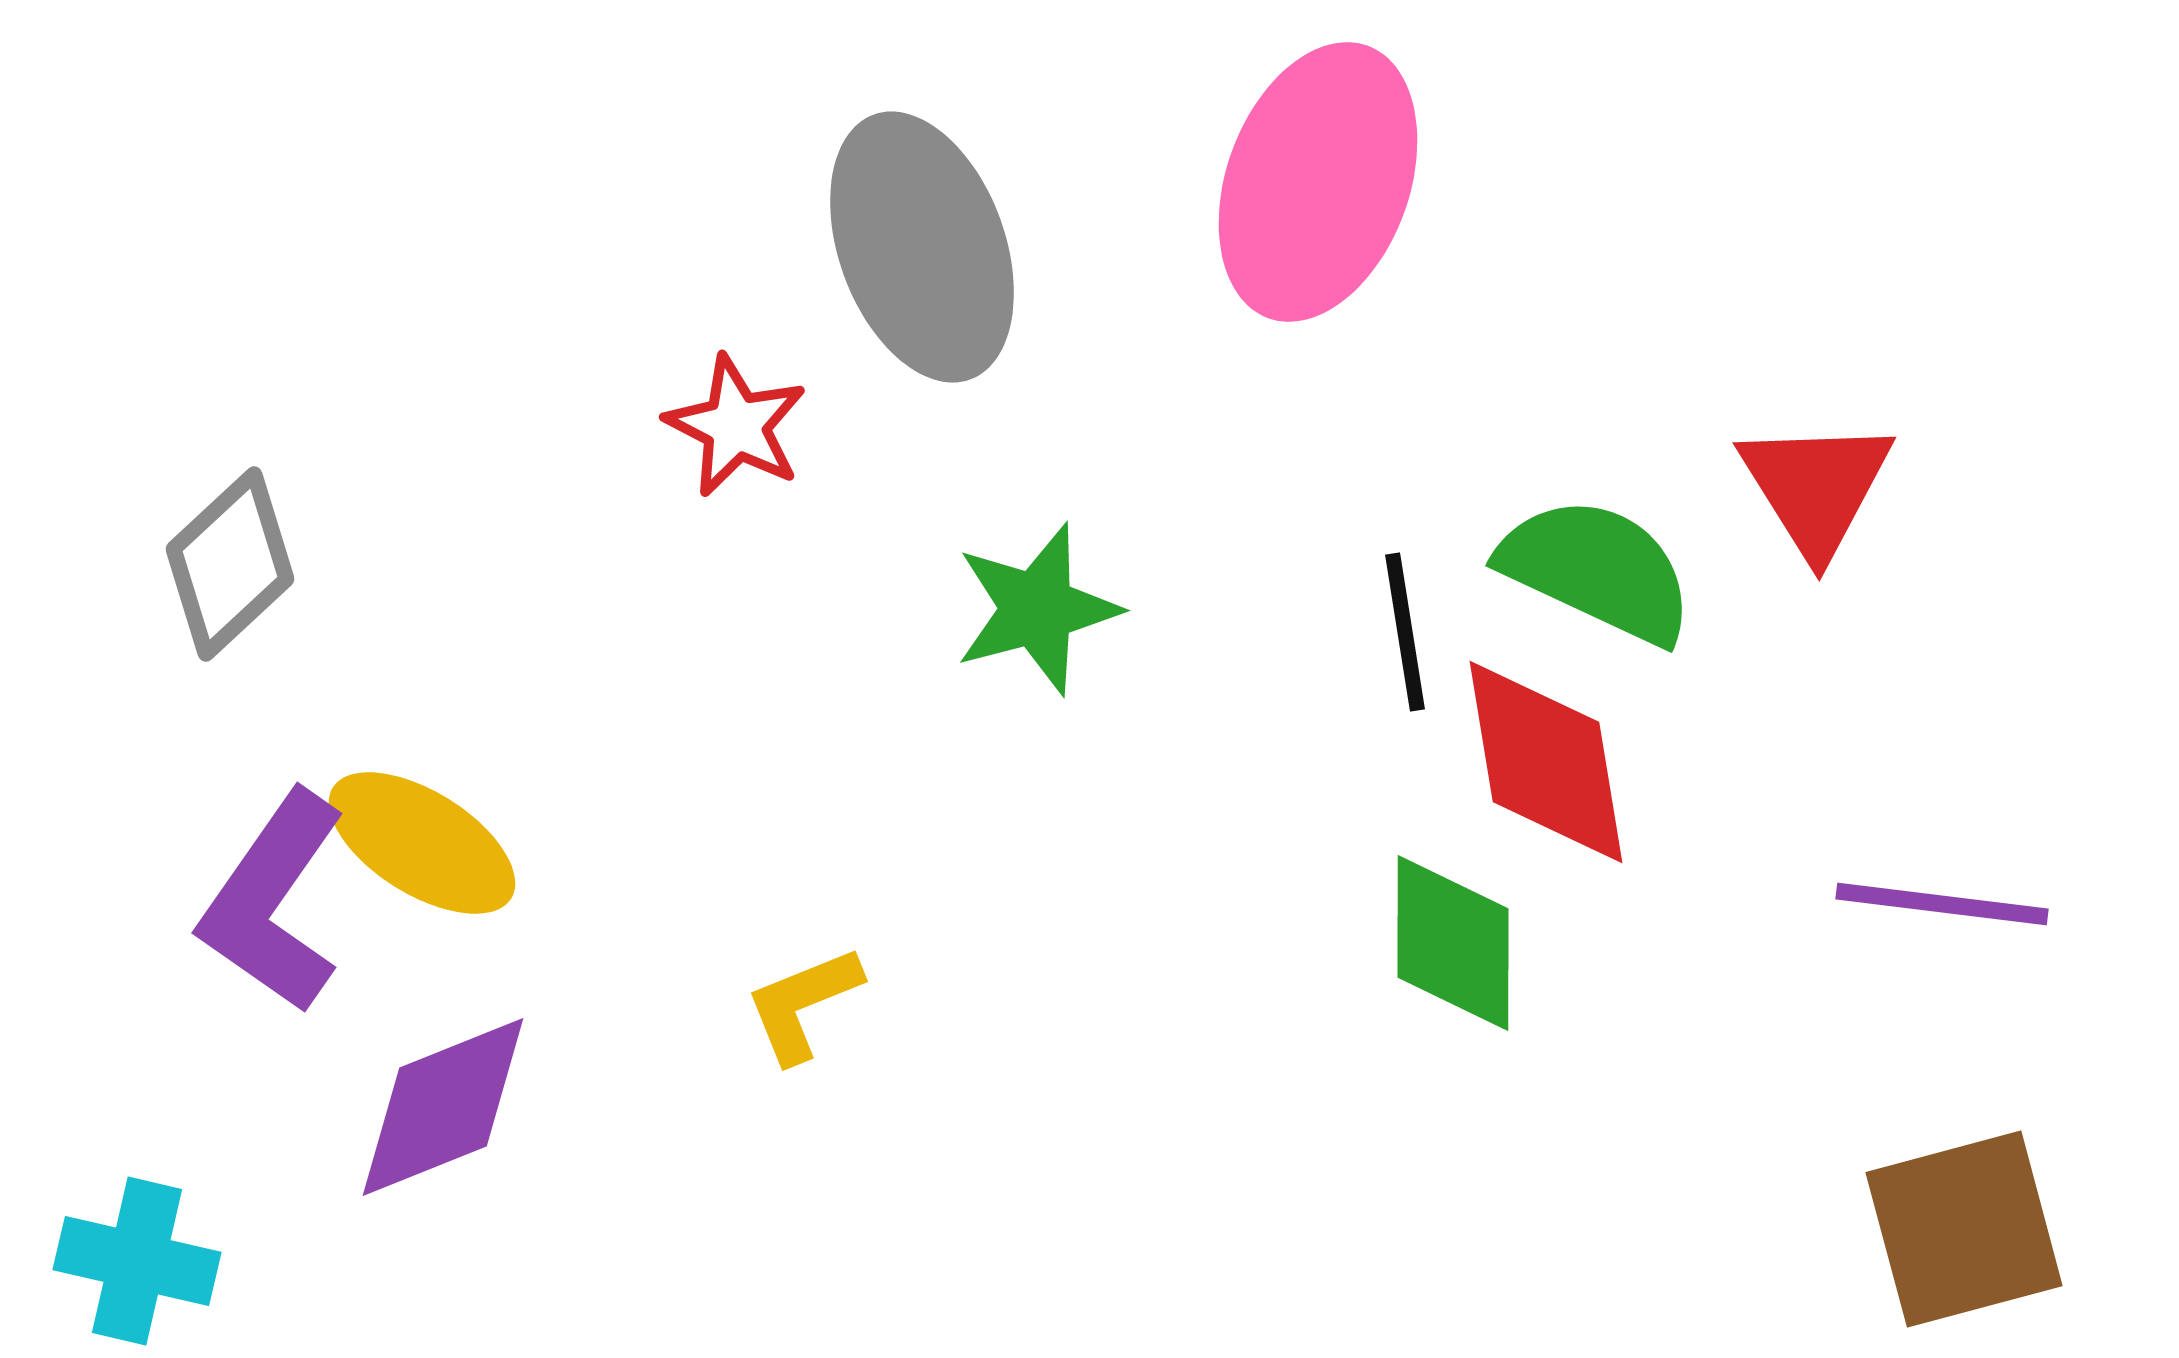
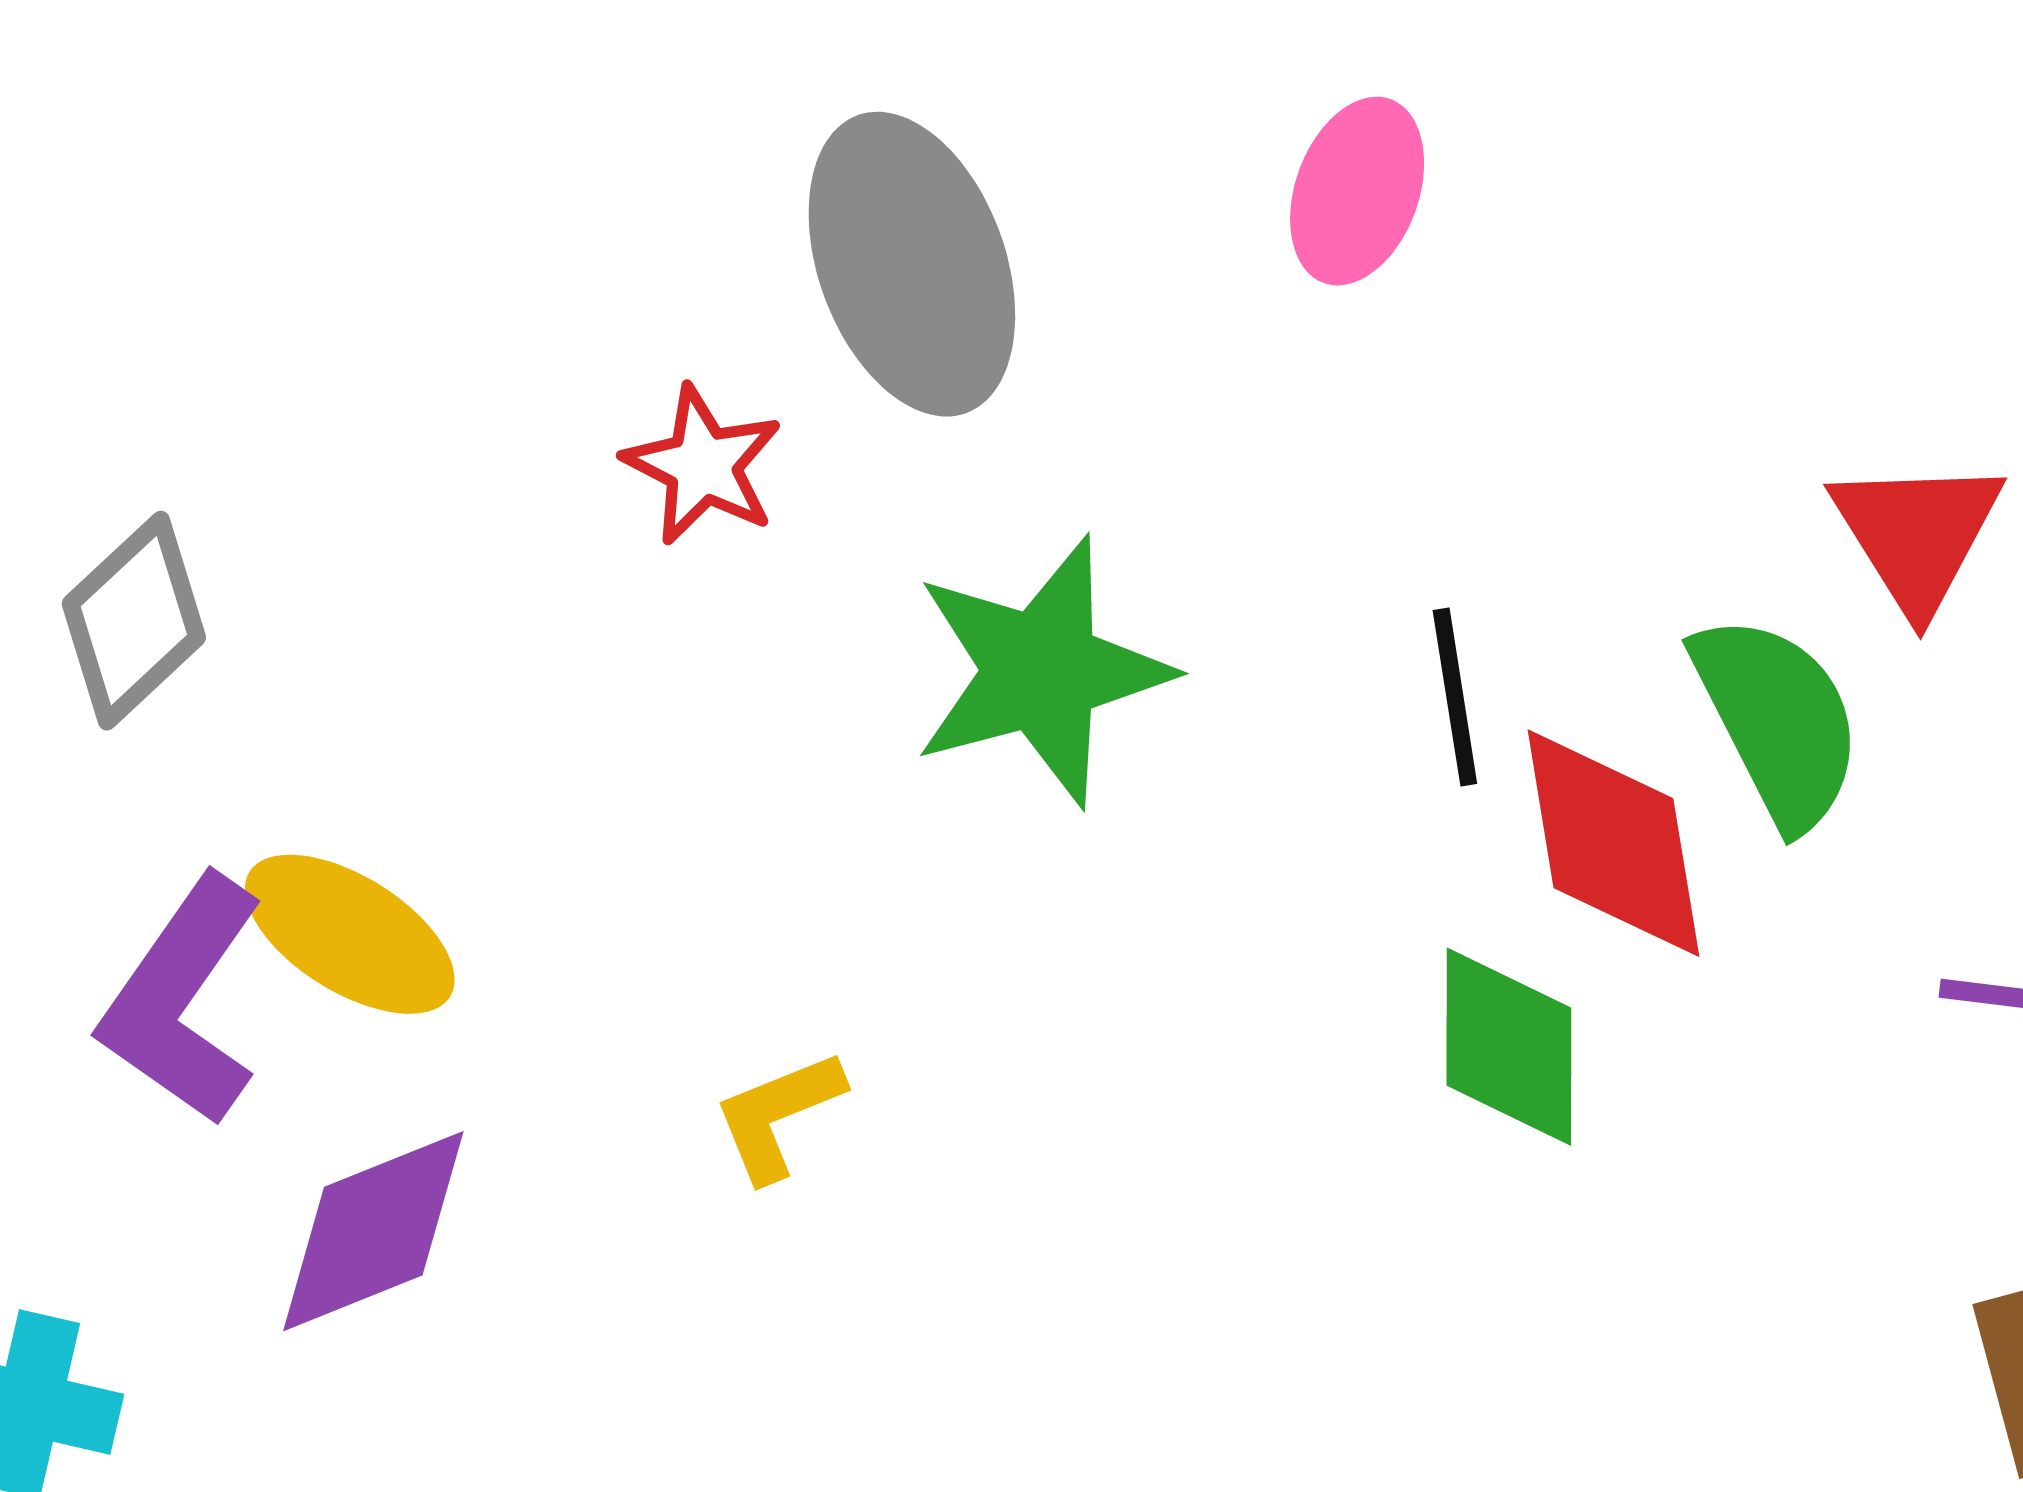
pink ellipse: (1318, 182) -> (1357, 191), size x0.6
green semicircle: (1597, 570) -> (1778, 721), moved, turned 38
green star: (1037, 609) -> (1041, 671), size x1.4

